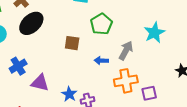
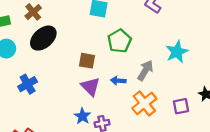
orange cross: (126, 81) -> (144, 103), turned -30
purple triangle: (40, 83) -> (90, 87), moved, turned 30
purple square: (149, 93) -> (181, 106), moved

